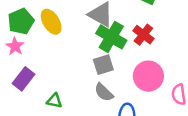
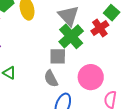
red cross: (143, 35) -> (100, 28), moved

